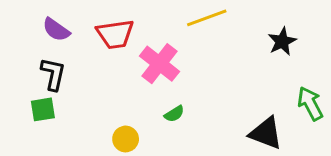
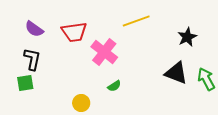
black triangle: (266, 133) -> (176, 73), moved

